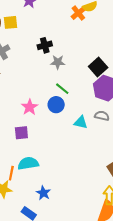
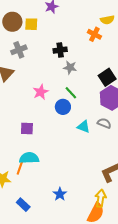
orange cross: (78, 13) -> (94, 34), moved, turned -32
pink star: (30, 107) -> (41, 92), moved
orange line: (11, 173) -> (20, 168), moved
blue star: (43, 193) -> (60, 194), moved

